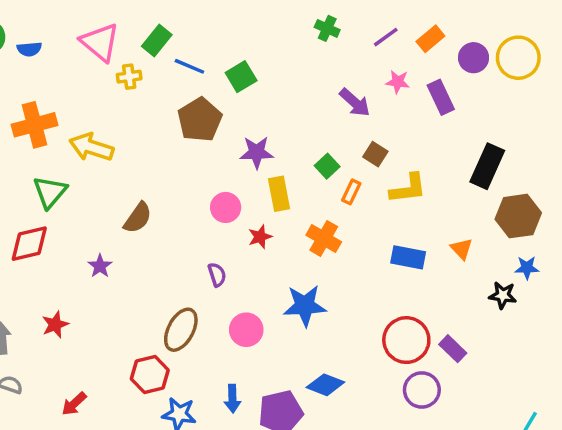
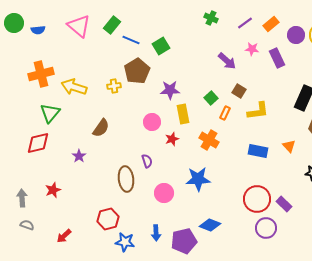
yellow cross: (129, 77) -> (114, 86), moved
brown ellipse: (181, 330) -> (126, 179), moved, turned -35

